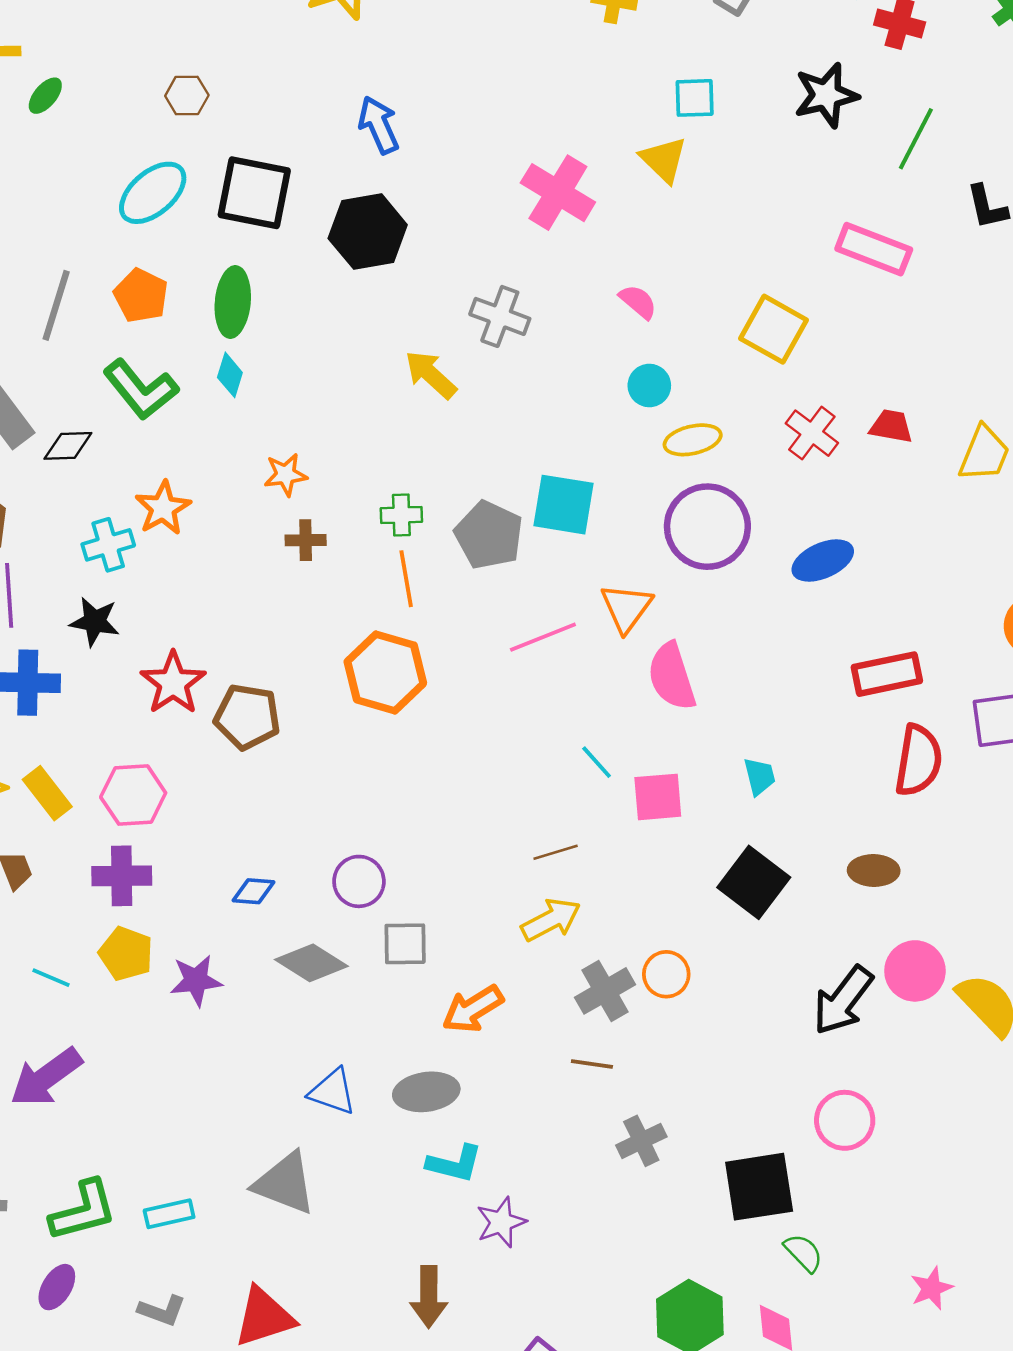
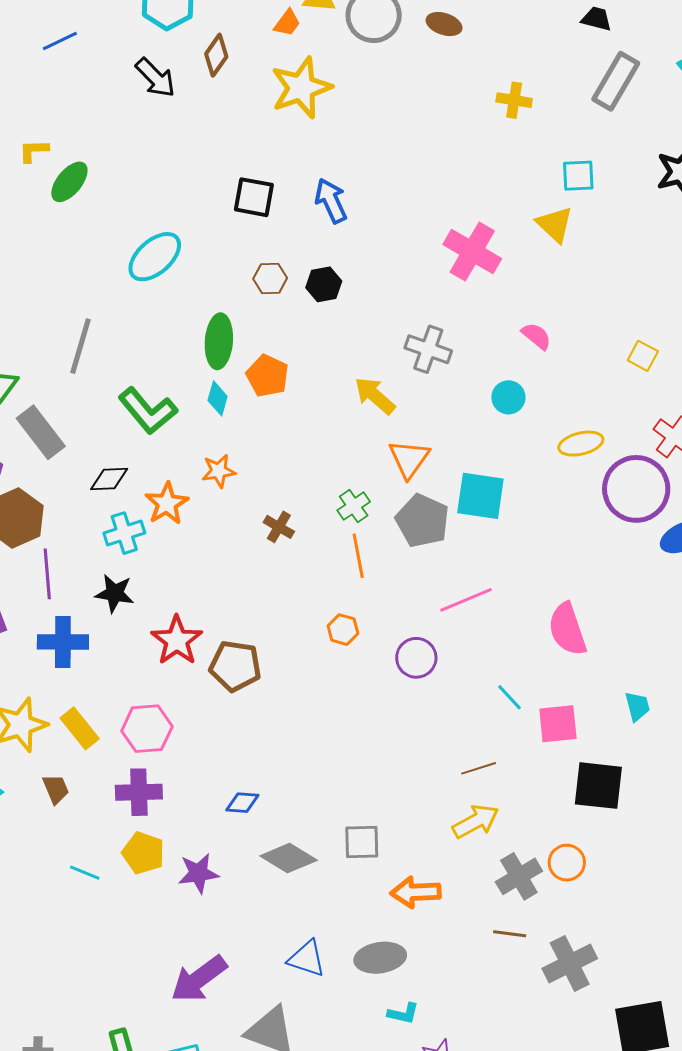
green ellipse: (45, 96) -> (69, 182), size x1.4
brown hexagon: (187, 96) -> (270, 278), moved
black square: (254, 193) -> (254, 197), moved, size x0.7
black hexagon: (368, 232) -> (324, 284), size x0.6
orange pentagon: (141, 296) -> (267, 376), moved
yellow square: (774, 329) -> (643, 356), size x0.6
cyan circle: (649, 386) -> (508, 397), moved
black diamond: (68, 446) -> (109, 479), moved
orange star: (286, 475) -> (219, 471), moved
green cross: (401, 515) -> (354, 506), turned -32
purple circle: (707, 527) -> (636, 489), moved
brown cross: (306, 540) -> (279, 527), turned 32
orange triangle: (626, 608) -> (409, 459), moved
orange hexagon: (385, 672) -> (343, 630), size x0.5
purple circle: (359, 881) -> (416, 658), moved
black square: (754, 882) -> (598, 786), moved, turned -30
orange arrow: (473, 1009) -> (416, 892), turned 30
purple arrow: (46, 1077) -> (199, 979), moved
gray cross: (641, 1141) -> (570, 963), moved, size x1.4
cyan L-shape: (455, 1164) -> (403, 1014), size x0.7

